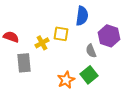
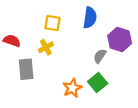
yellow square: (61, 34) -> (53, 23), moved
gray semicircle: (91, 51) -> (100, 56), turned 56

